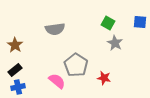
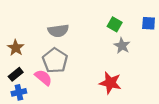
gray pentagon: (76, 65) -> (55, 61), moved
red star: (104, 78) -> (110, 83), size x1.5
pink semicircle: (57, 81) -> (43, 78), moved

